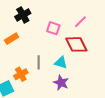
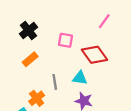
pink line: (80, 22) -> (104, 21), moved
orange rectangle: (12, 39) -> (30, 59), moved

